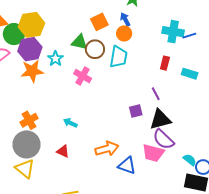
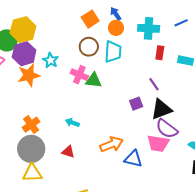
cyan cross: (173, 32) -> (149, 28), moved
green triangle: (80, 42) -> (94, 80), moved
yellow triangle: (25, 169) -> (32, 173), turned -35

